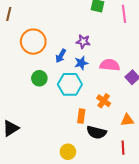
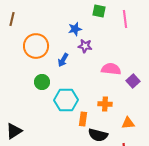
blue star: (81, 63) -> (75, 29), moved
cyan hexagon: (70, 84) -> (66, 100), moved
orange cross: (104, 101) -> (105, 104), turned -32

